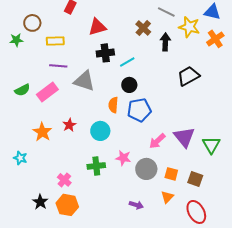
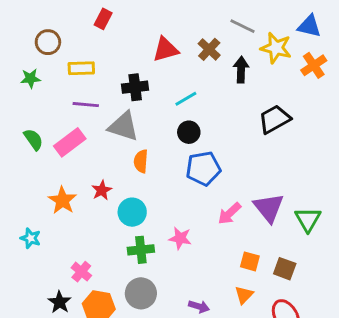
red triangle: (97, 27) -> (166, 49), moved
green star: (16, 40) -> (31, 78), moved
black cross: (105, 53) -> (135, 87), moved
green semicircle: (22, 90) -> (33, 139), turned -98
orange semicircle: (113, 105) -> (141, 161), moved
cyan circle: (100, 131) -> (132, 212), moved
gray circle: (146, 169) -> (141, 293), moved
pink cross: (64, 180) -> (81, 272), moved

